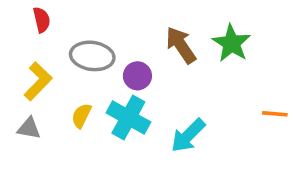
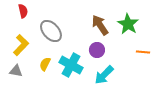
gray ellipse: (92, 56) -> (51, 31), turned 40
purple circle: (137, 76) -> (97, 50), moved
orange line: (275, 114) -> (143, 52), moved

